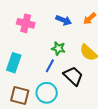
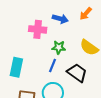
pink cross: (26, 23) -> (38, 29), moved

